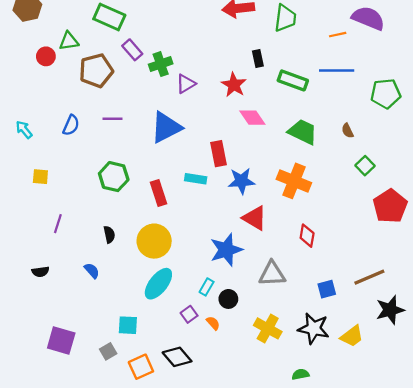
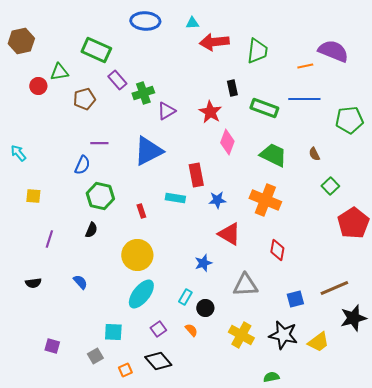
brown pentagon: (96, 71) -> (84, 99), size x0.7
pink diamond: (252, 118) -> (227, 142), turned 55
blue semicircle: (71, 125) -> (82, 165), moved
blue star: (241, 181) -> (217, 200), size x0.7
red rectangle: (158, 193) -> (141, 211), size x0.6
black semicircle: (109, 234) -> (91, 230), moved, turned 35
blue star: (226, 250) -> (203, 263), size x0.6
purple square: (189, 314) -> (158, 329), moved
purple square: (61, 340) -> (52, 346), size x0.6
orange square: (141, 367) -> (125, 370), size x0.6

